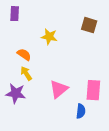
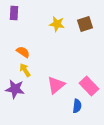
brown square: (89, 25) -> (85, 24), turned -35
yellow star: (49, 37) -> (57, 24), moved
pink rectangle: (93, 90) -> (89, 86), turned -48

